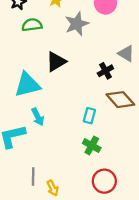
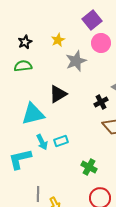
green semicircle: (32, 25) -> (23, 66), moved
cyan rectangle: (89, 116) -> (61, 141), moved, turned 56

